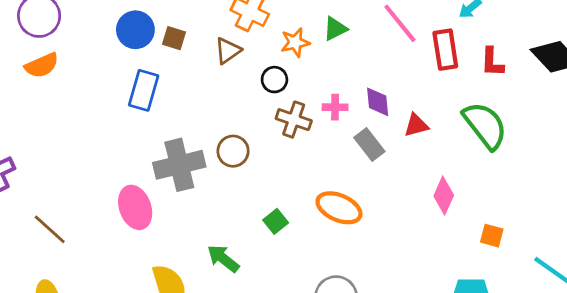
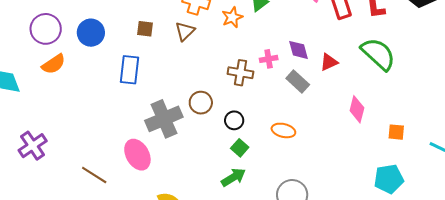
blue circle: (135, 30) -> (91, 33), moved
black circle: (274, 80) -> (234, 120), moved
orange ellipse: (339, 208) -> (283, 130), size x0.7
brown line: (50, 229) -> (94, 175), moved
green arrow: (223, 259) -> (233, 177), moved, turned 120

